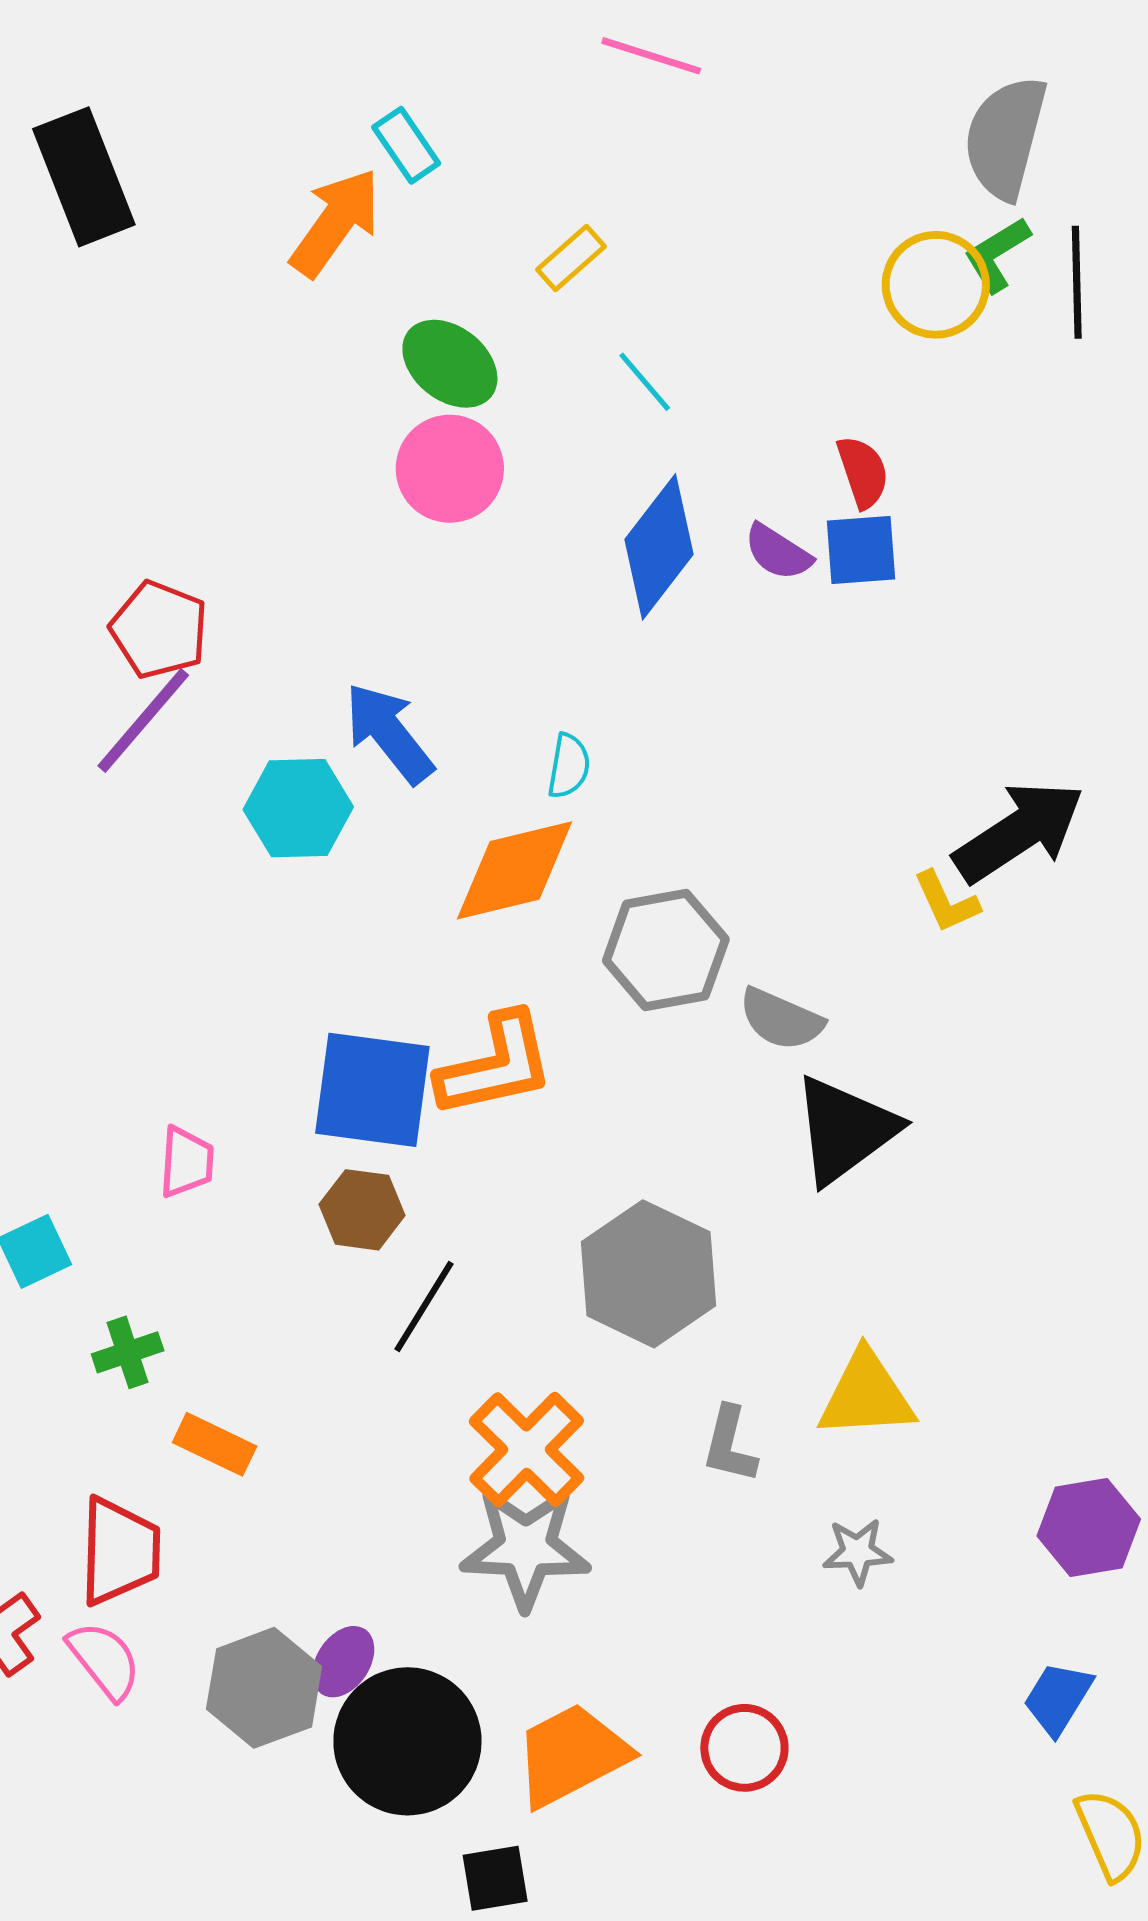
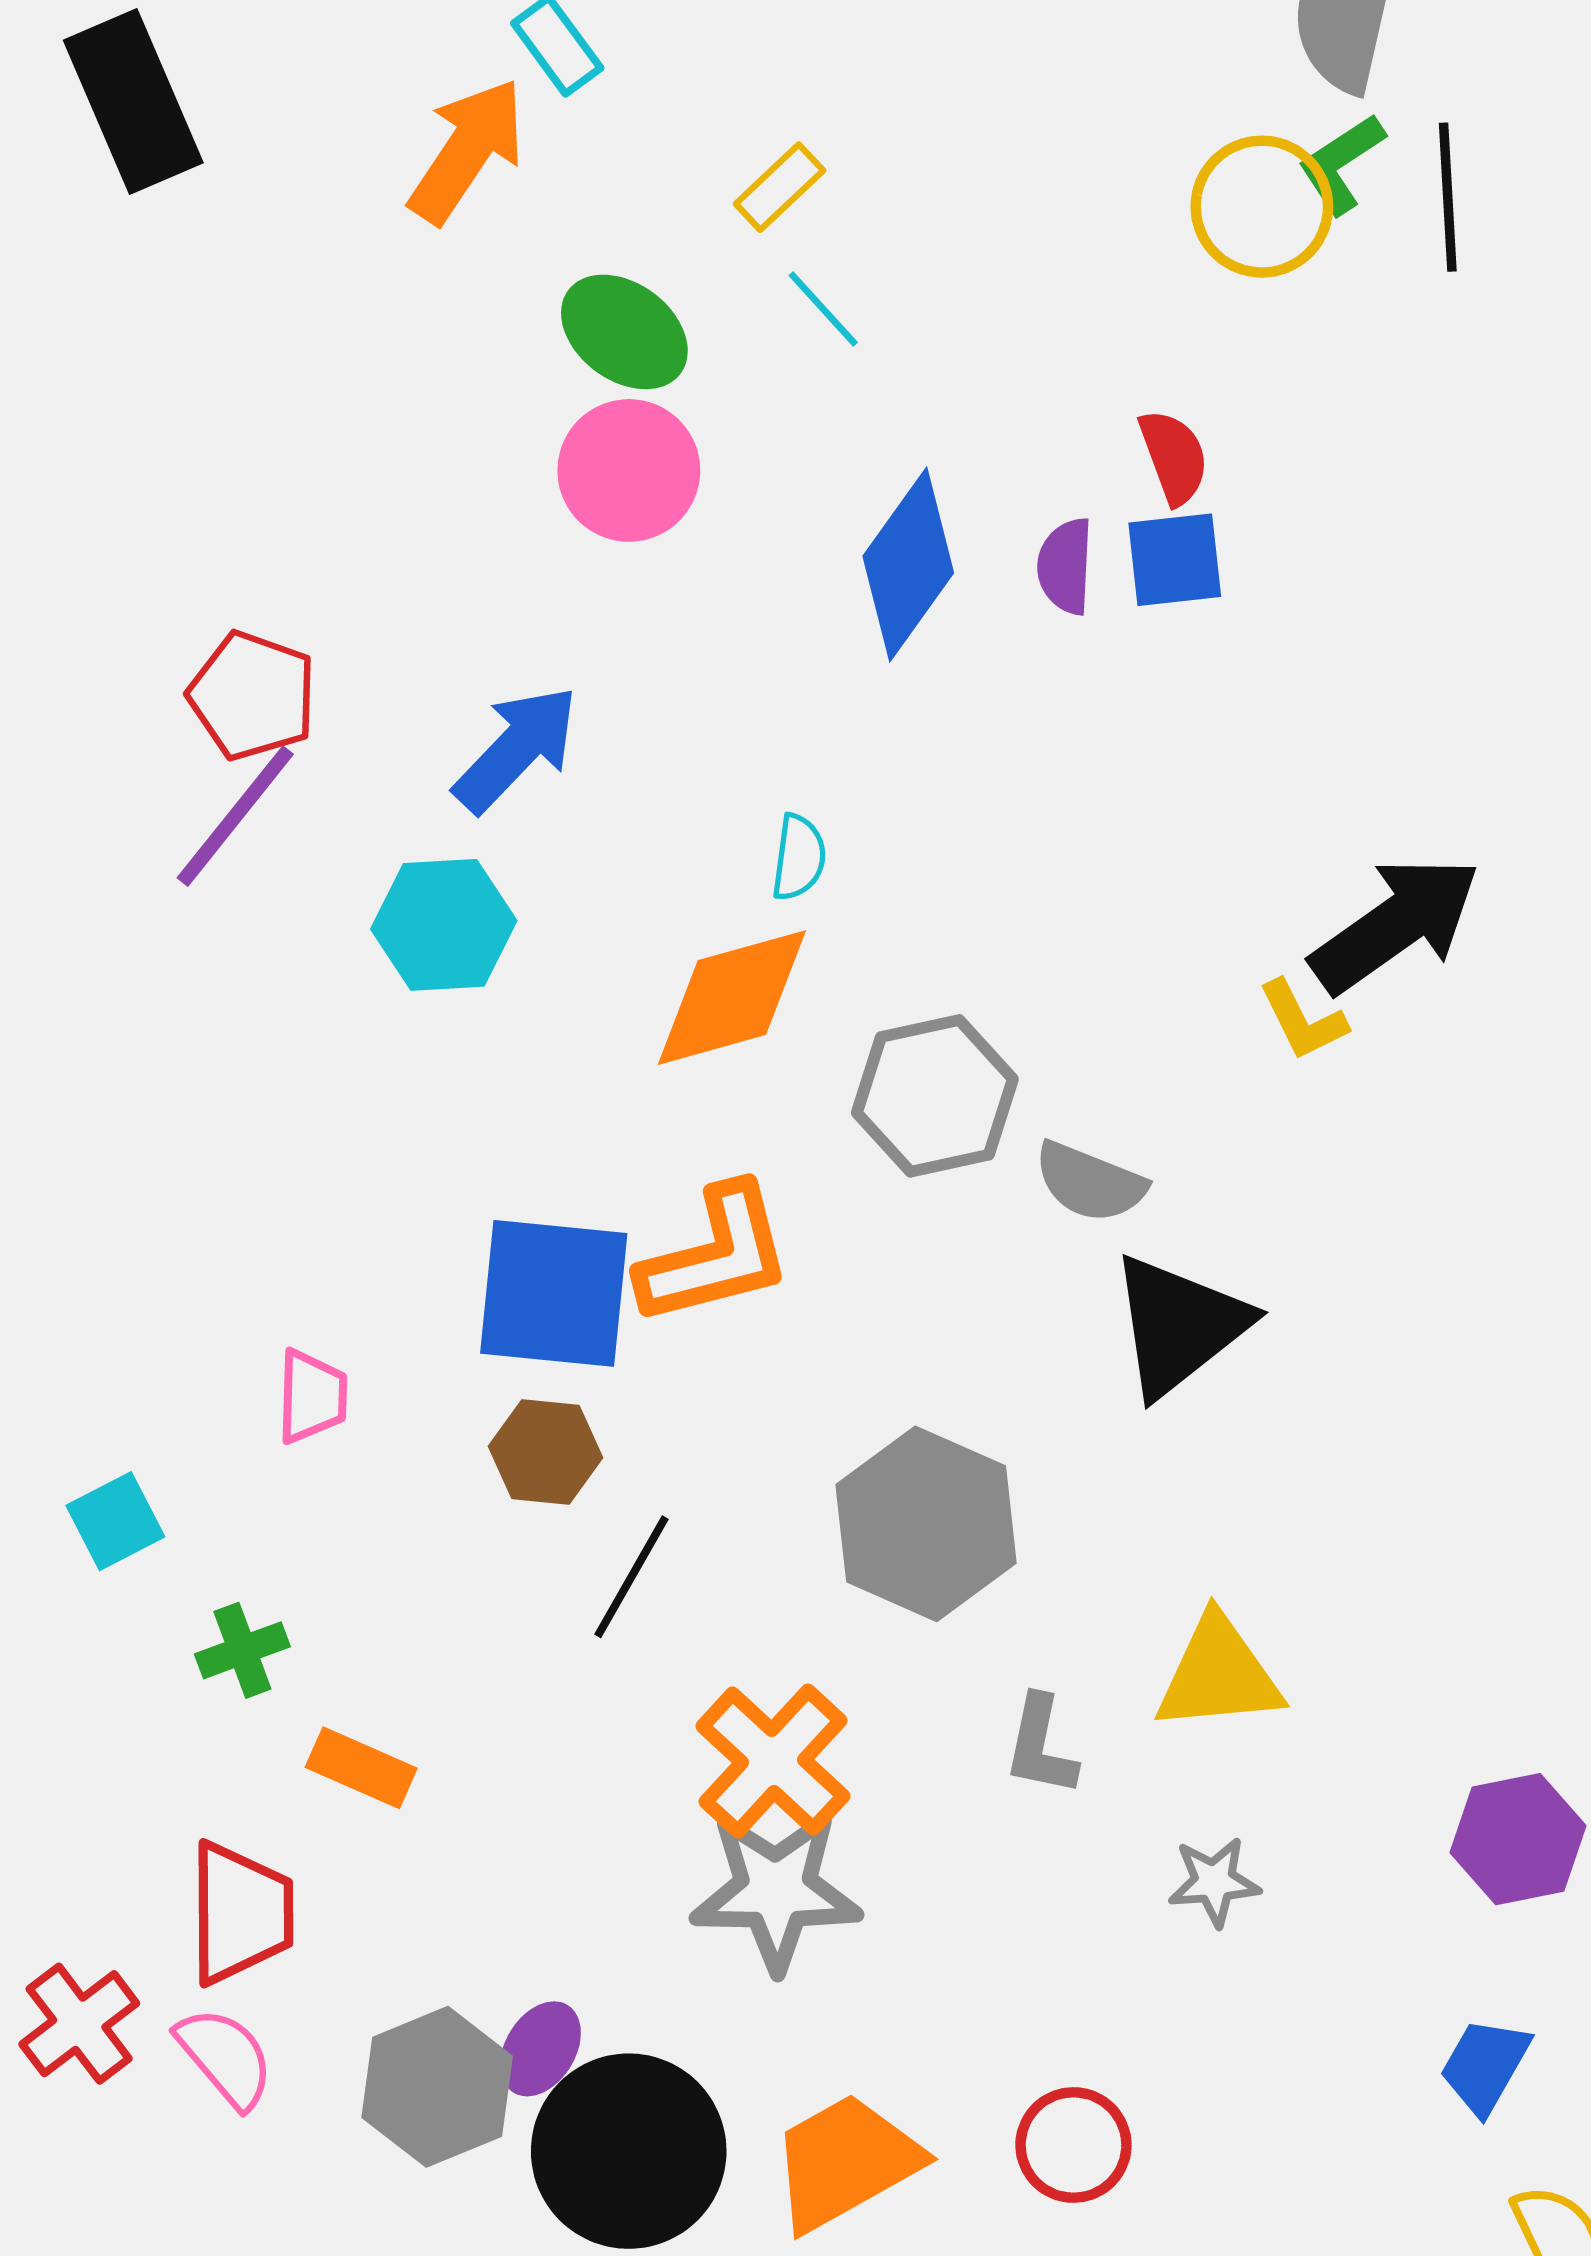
cyan line: (645, 382) -> (823, 309), moved
purple semicircle: (778, 552) -> (1065, 566), turned 62
blue arrow: (389, 733) -> (516, 749), moved, turned 84

